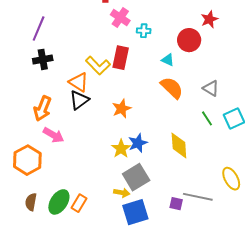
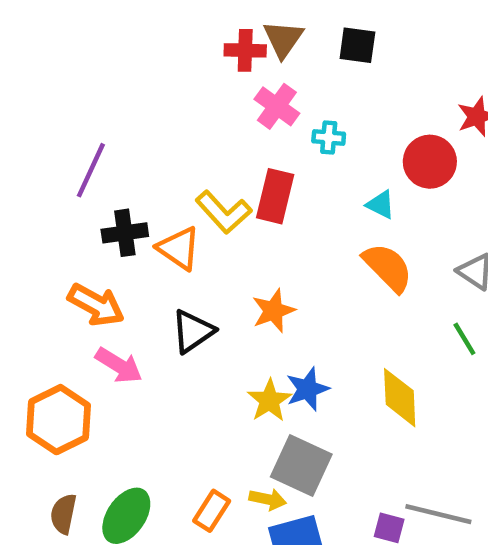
purple line: (39, 29) -> (91, 170), moved
black cross: (43, 59) -> (125, 233), moved
black triangle: (79, 100) -> (193, 331), moved
orange arrow: (43, 108) -> (96, 305), turned -85
gray square: (136, 177) -> (301, 465), turned -36
orange rectangle: (79, 203) -> (212, 511), moved

